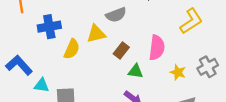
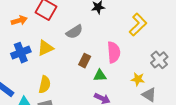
yellow triangle: (96, 34) -> (45, 48), moved
yellow semicircle: (72, 49) -> (45, 85), moved
yellow star: (178, 72) -> (138, 79), moved

